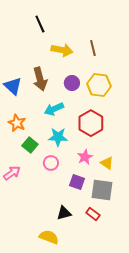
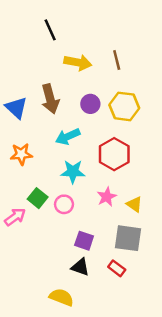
orange star: (17, 123) -> (21, 154), turned -30
green square: (30, 145) -> (38, 198), moved
purple square: (77, 182) -> (84, 241), moved
black triangle: (64, 213) -> (80, 267), turned 35

